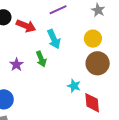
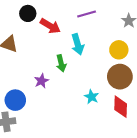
purple star: (16, 65) -> (41, 81), moved
red diamond: (92, 103) -> (121, 107), moved

